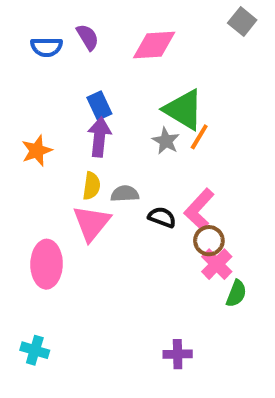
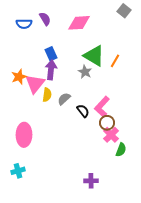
orange line: (199, 137) -> (115, 61), moved
gray semicircle: (125, 194) -> (64, 99), turned -40
black semicircle: (162, 217) -> (83, 111), turned 32
pink triangle: (92, 223) -> (35, 84), moved
cyan cross: (35, 350) -> (18, 171), moved, turned -32

